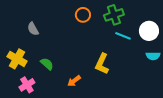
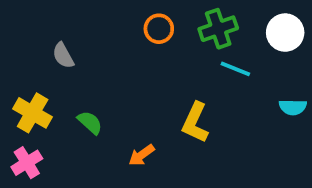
white circle: (149, 31) -> (285, 33), moved
pink cross: (27, 85) -> (27, 163), moved

